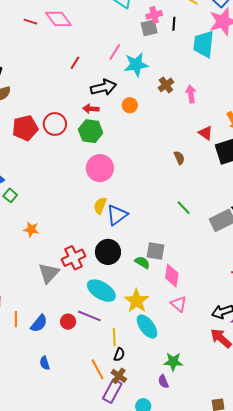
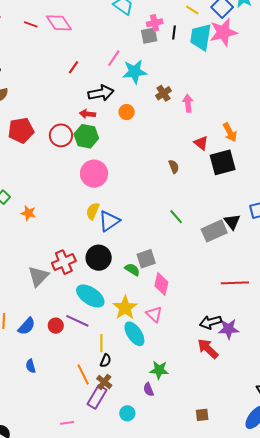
cyan trapezoid: (204, 44) -> (201, 37), moved
red circle: (55, 124) -> (61, 135), moved
orange star: (31, 229) -> (28, 213), moved
gray square: (155, 251) -> (146, 259), turned -30
pink triangle: (179, 304) -> (154, 314), moved

